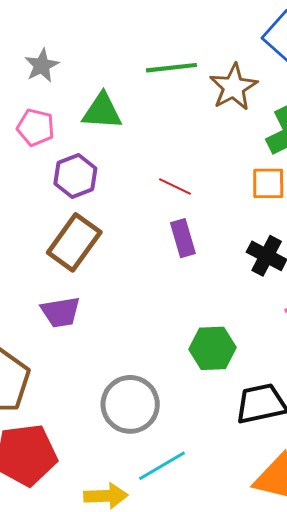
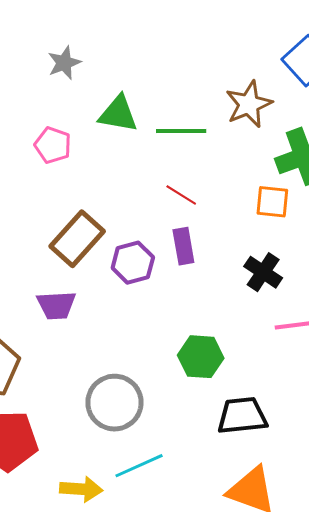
green line: (171, 68) -> (181, 131), moved
pink pentagon: (36, 127) -> (53, 145), moved
purple hexagon: (75, 176) -> (133, 263), moved

